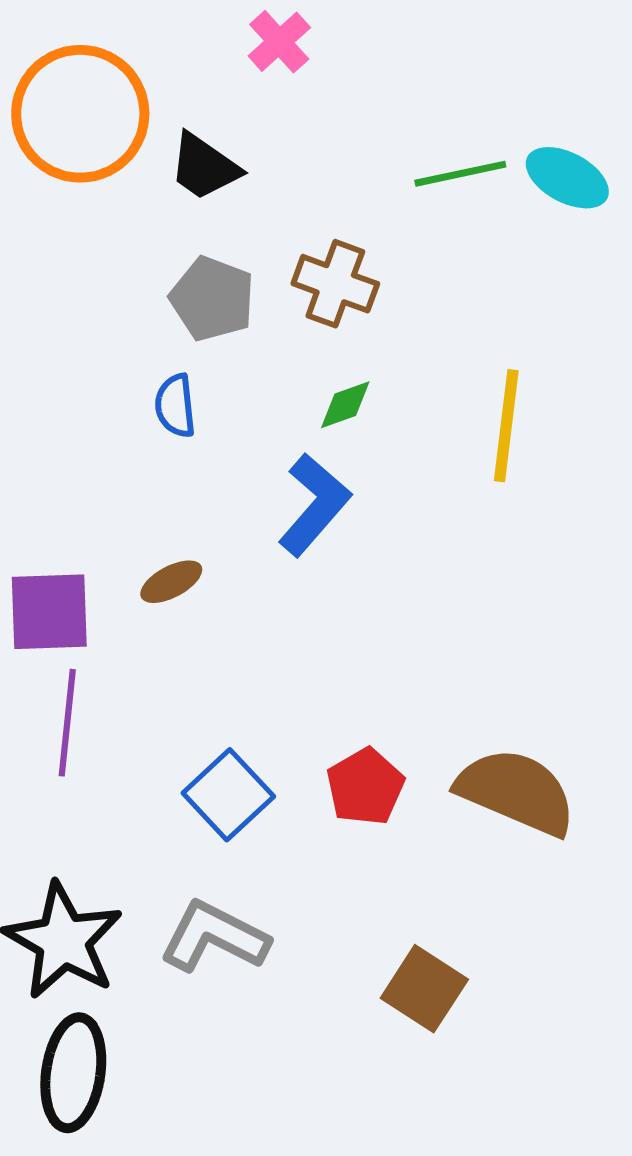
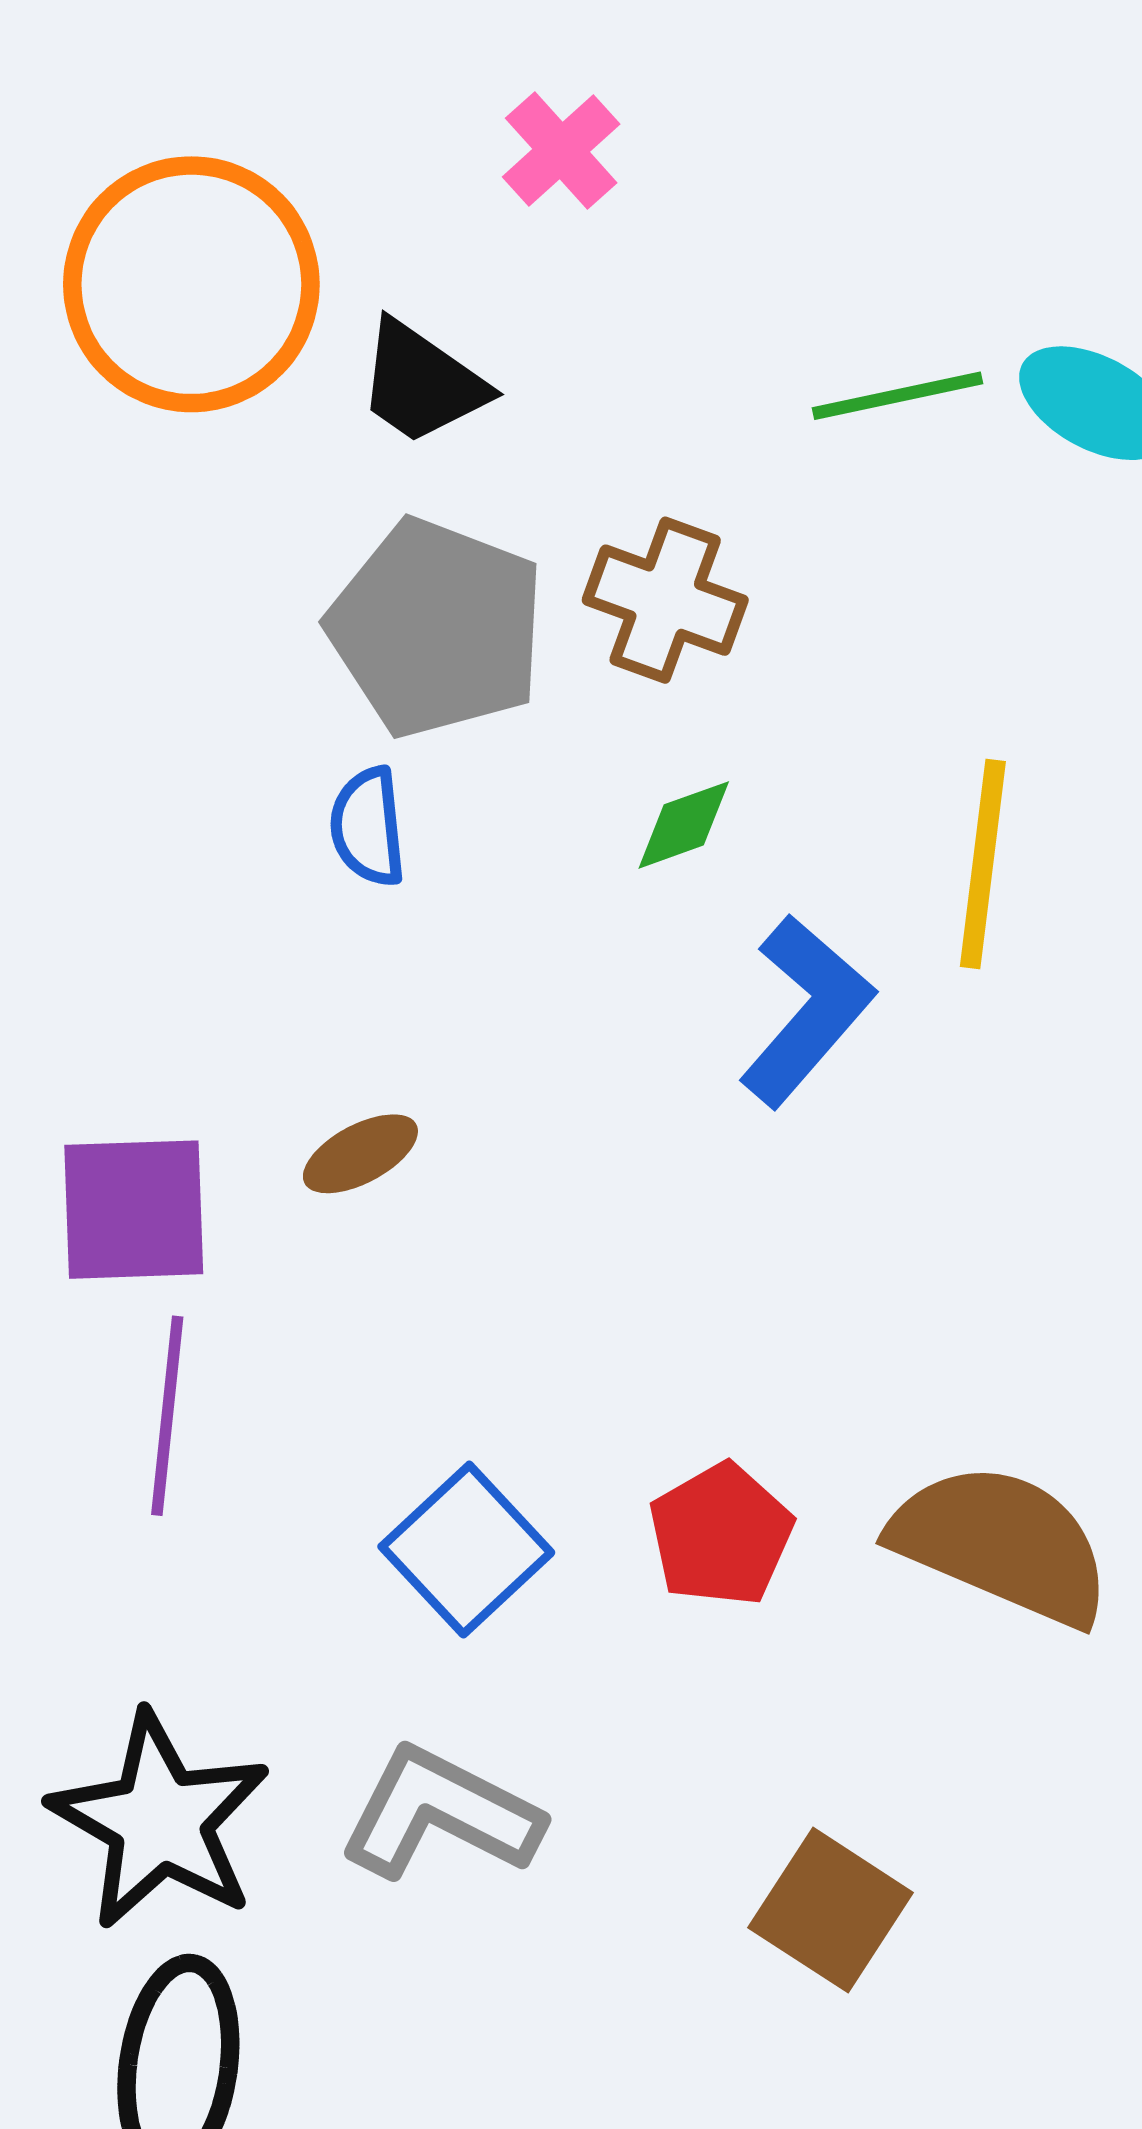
gray pentagon: (212, 299) -> (437, 628), size x1.4
blue L-shape: (314, 505) -> (806, 1011), moved

